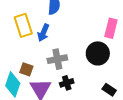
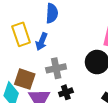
brown square: (26, 69) -> (25, 79), size x1.5

